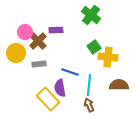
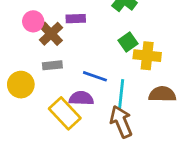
yellow circle: (16, 53) -> (21, 85), moved
purple semicircle: (60, 88) -> (81, 98), turned 102
brown arrow: (89, 105) -> (121, 122), size x1.6

